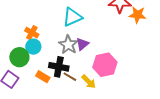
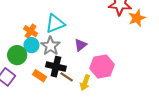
orange star: (137, 15) -> (137, 18), turned -30
cyan triangle: (72, 17) -> (55, 24), moved
gray star: (68, 45) -> (51, 46), moved
yellow arrow: (89, 82) -> (85, 83), turned 63

